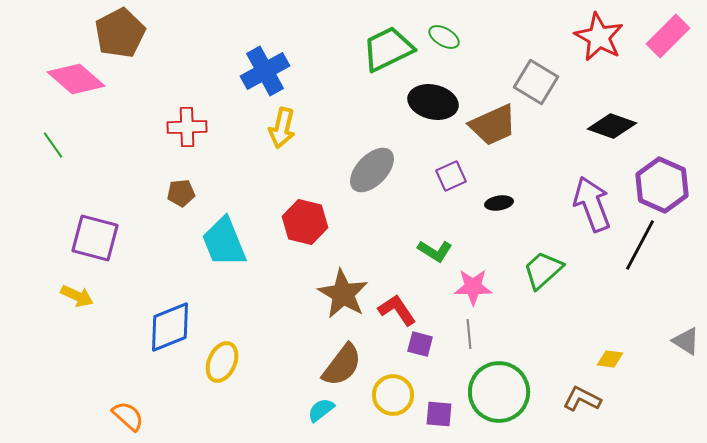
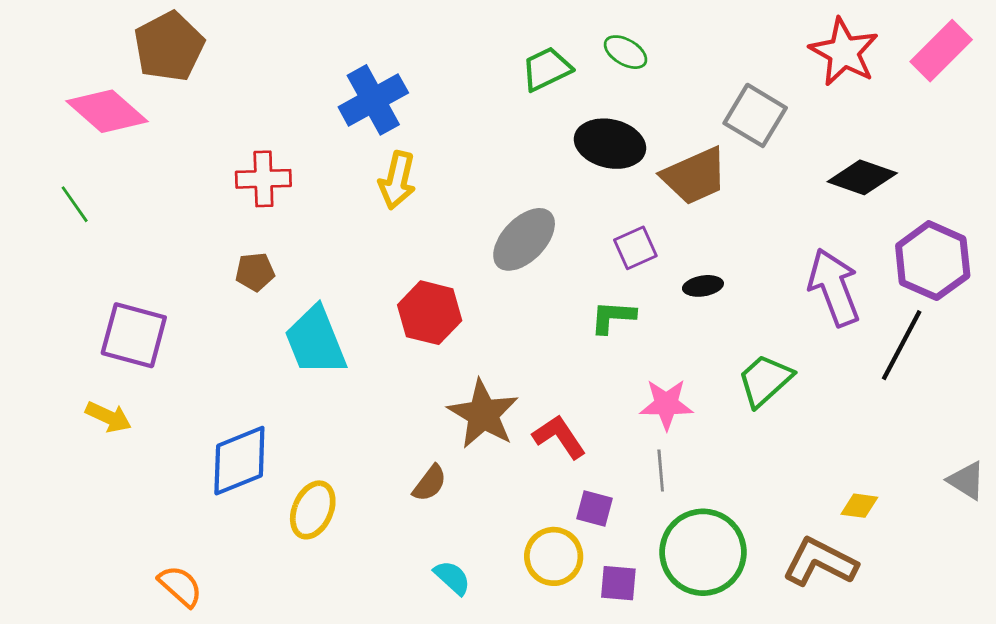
green trapezoid: (388, 49) -> (547, 69), size x0.7
green L-shape: (435, 251) -> (613, 317), moved, turned 152
purple square: (420, 344) -> (595, 509), moved
brown semicircle: (342, 365) -> (430, 483), moved, size x0.6
brown L-shape: (582, 399) -> (820, 562), size x1.4
cyan semicircle: (321, 410) -> (452, 578), turned 80

